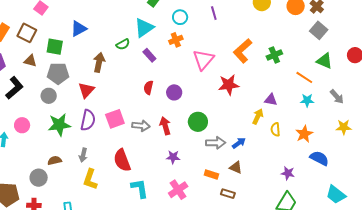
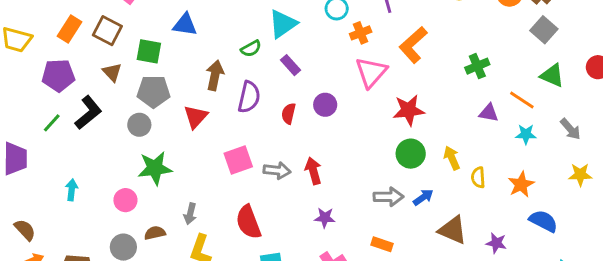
blue triangle: (79, 29) -> (185, 25), turned 36
orange cross: (176, 40) -> (361, 33), moved
orange L-shape: (243, 51) -> (413, 45), moved
brown triangle: (30, 61) -> (112, 72), turned 32
purple circle: (174, 92) -> (325, 105), moved
purple triangle: (271, 100) -> (489, 113), moved
yellow arrow: (258, 116) -> (452, 158), turned -49
purple semicircle: (88, 120) -> (249, 97), moved
green circle: (198, 122) -> (411, 154), moved
pink circle: (22, 125) -> (125, 200), moved
brown semicircle: (55, 161) -> (155, 233), moved
brown triangle: (236, 168) -> (453, 230), moved, size x1.5

